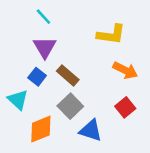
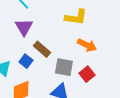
blue square: (37, 77) -> (26, 61), moved
gray square: (70, 106) -> (64, 67), moved, turned -36

